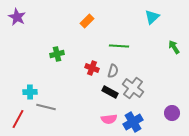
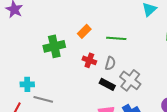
orange rectangle: (87, 21) -> (84, 31), moved
green cross: (57, 54) -> (54, 46), size x1.5

